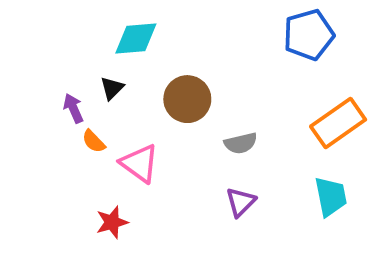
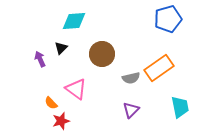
orange rectangle: (338, 123) -> (159, 68), moved
orange semicircle: (94, 141) -> (51, 103), moved

